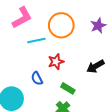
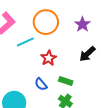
purple star: (98, 26) -> (82, 24), moved
blue semicircle: (37, 78) -> (41, 84), moved

